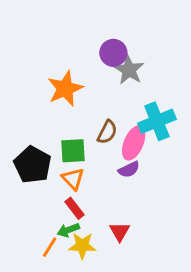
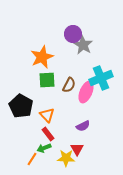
green square: (73, 151) -> (47, 80), moved
purple semicircle: (129, 169) -> (83, 126), moved
yellow star: (82, 246) -> (66, 158), moved

